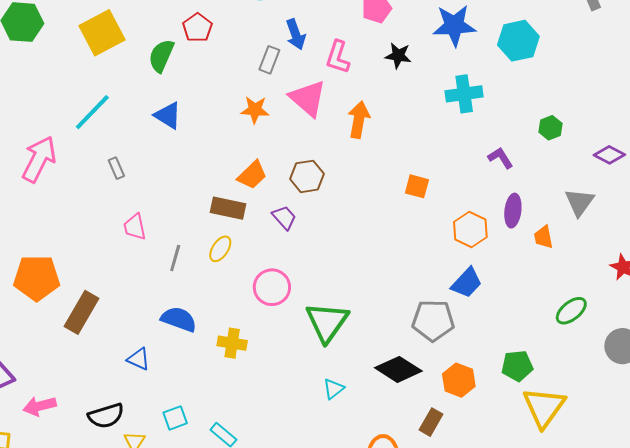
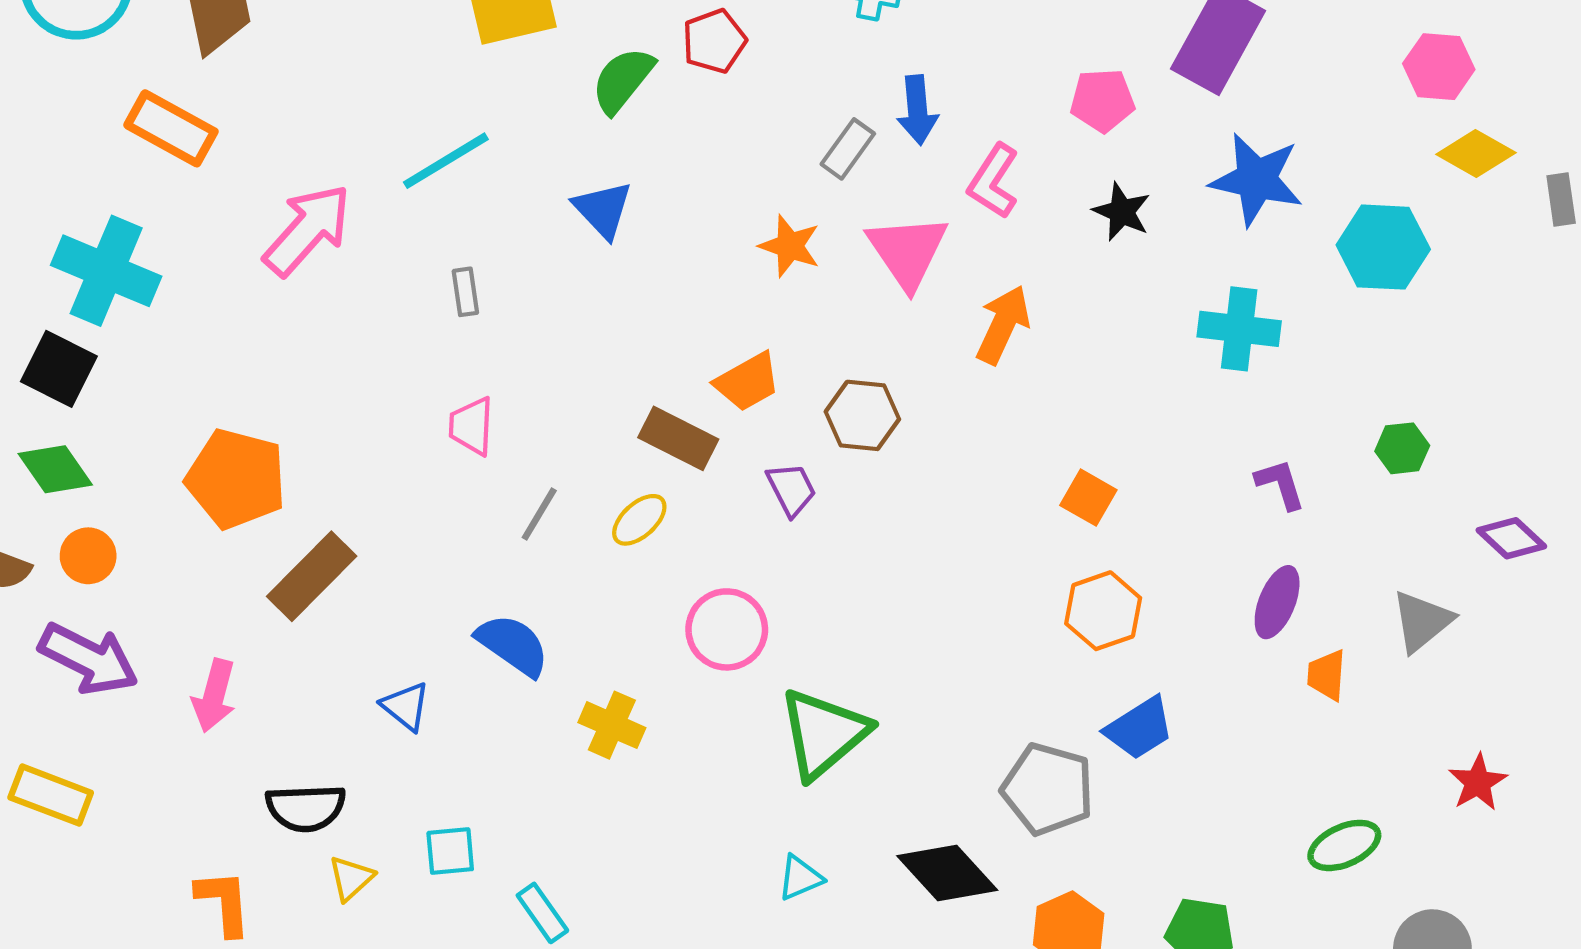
orange hexagon: (470, 229) -> (1103, 611), moved
pink arrow: (40, 406) -> (214, 696), moved, turned -76

